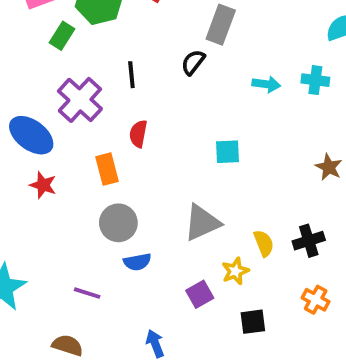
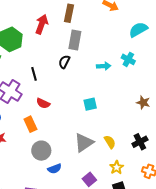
cyan cross: (315, 80) -> (128, 59), turned 32
red semicircle: (138, 134) -> (43, 103), turned -64
yellow semicircle: (264, 243) -> (110, 142), moved
yellow star: (235, 271) -> (117, 167), moved

